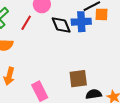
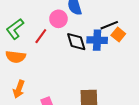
orange square: (102, 14) -> (118, 35), turned 32

